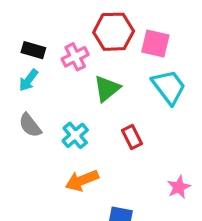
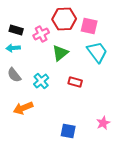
cyan arrow: (28, 80) -> (13, 48), turned 48
red rectangle: (132, 137) -> (75, 82), turned -48
orange arrow: (82, 180) -> (23, 108), moved
pink star: (179, 187) -> (103, 123), moved

